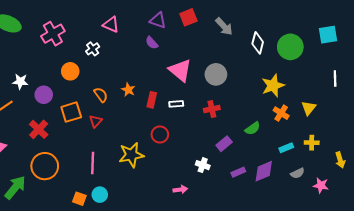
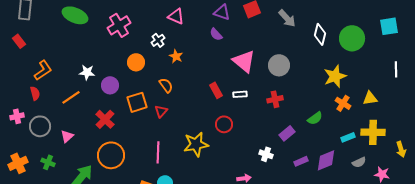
orange star: (128, 90) -> (176, 56), moved
red rectangle: (152, 100) -> (216, 90), turned -42
yellow triangle: (309, 108) -> (370, 98), turned 42
yellow cross: (312, 143) -> (373, 132), size x1.6

